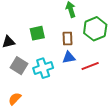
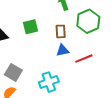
gray square: (19, 66) -> (13, 72), moved
cyan cross: (43, 68) -> (49, 82), moved

